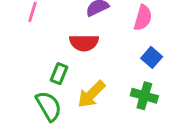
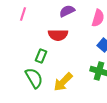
yellow arrow: (91, 94) -> (63, 82), moved

